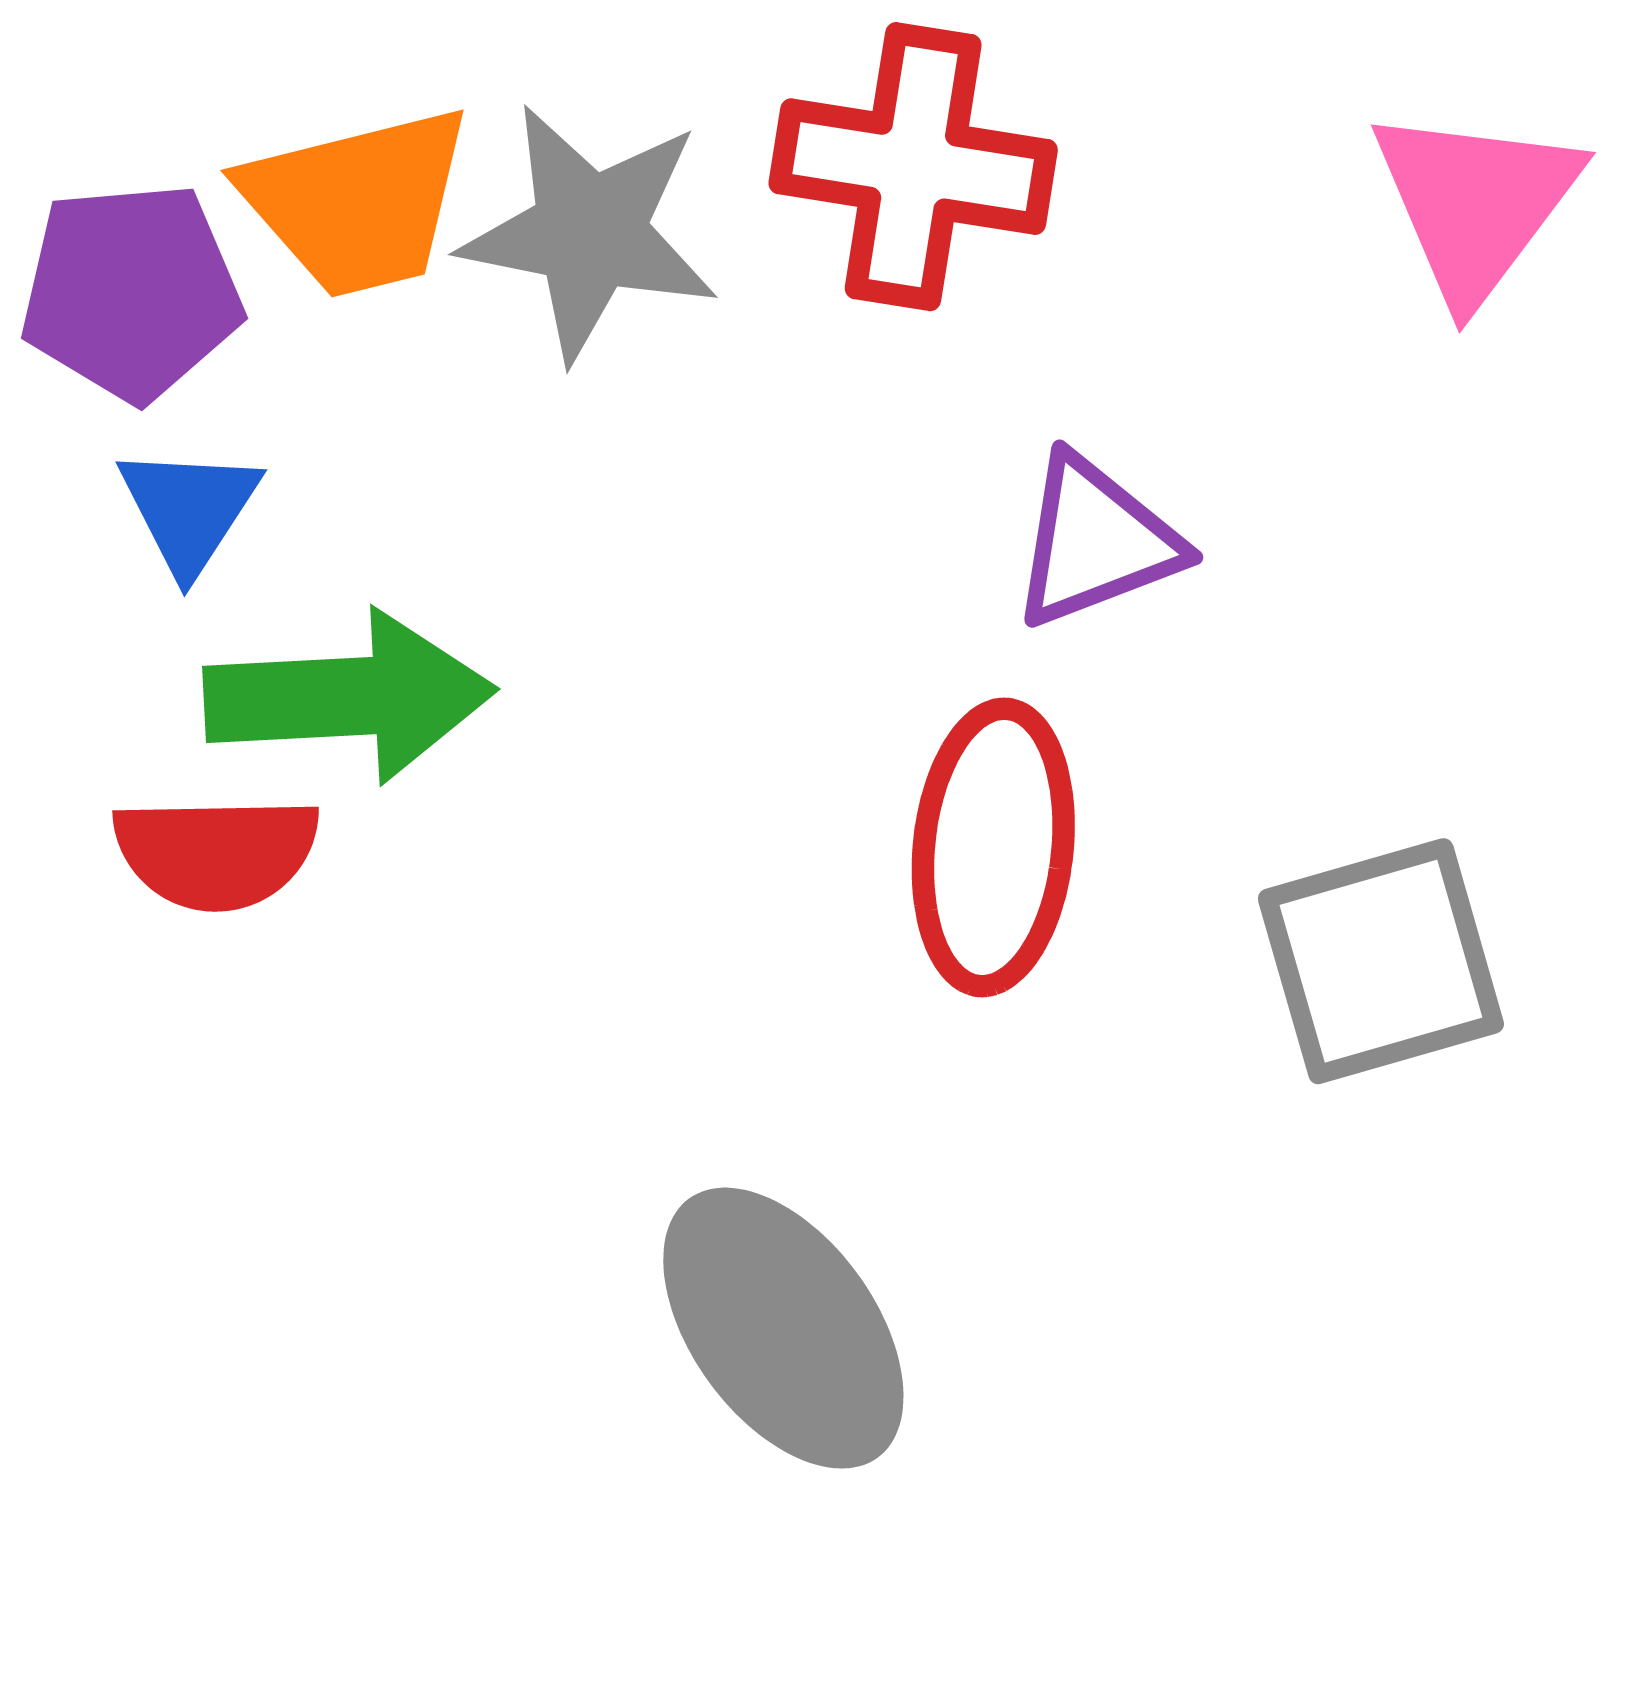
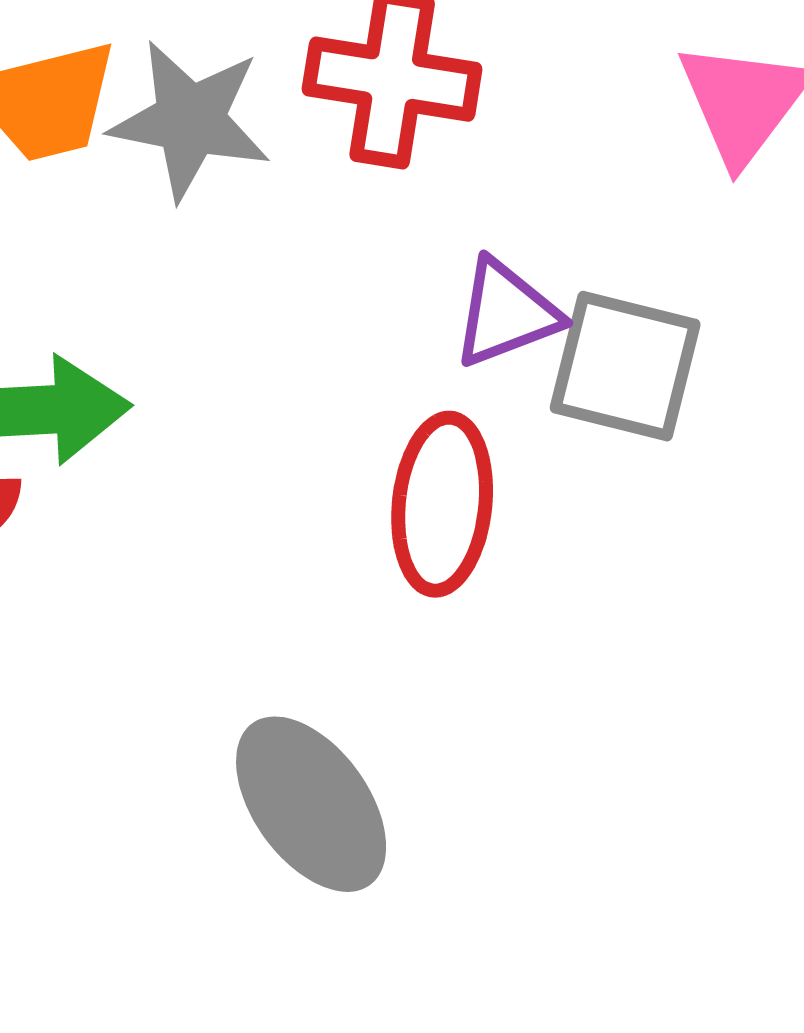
gray square: (1381, 961) -> (625, 366), moved, turned 30

